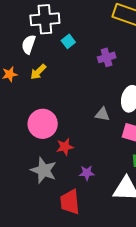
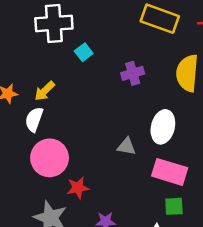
white semicircle: (29, 44) -> (34, 119), moved

